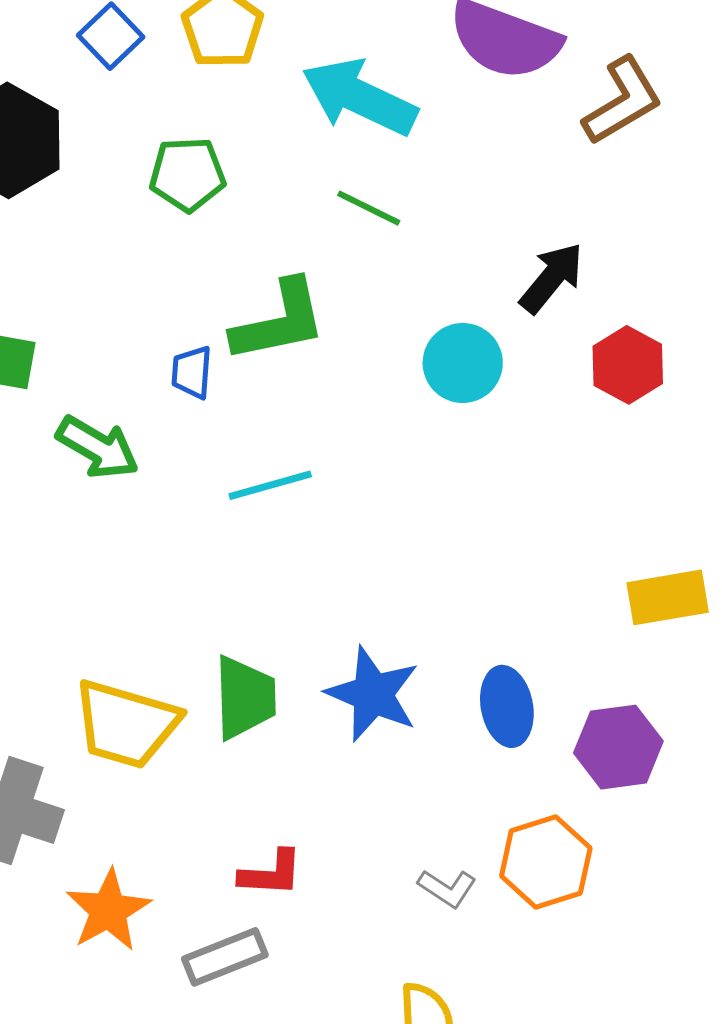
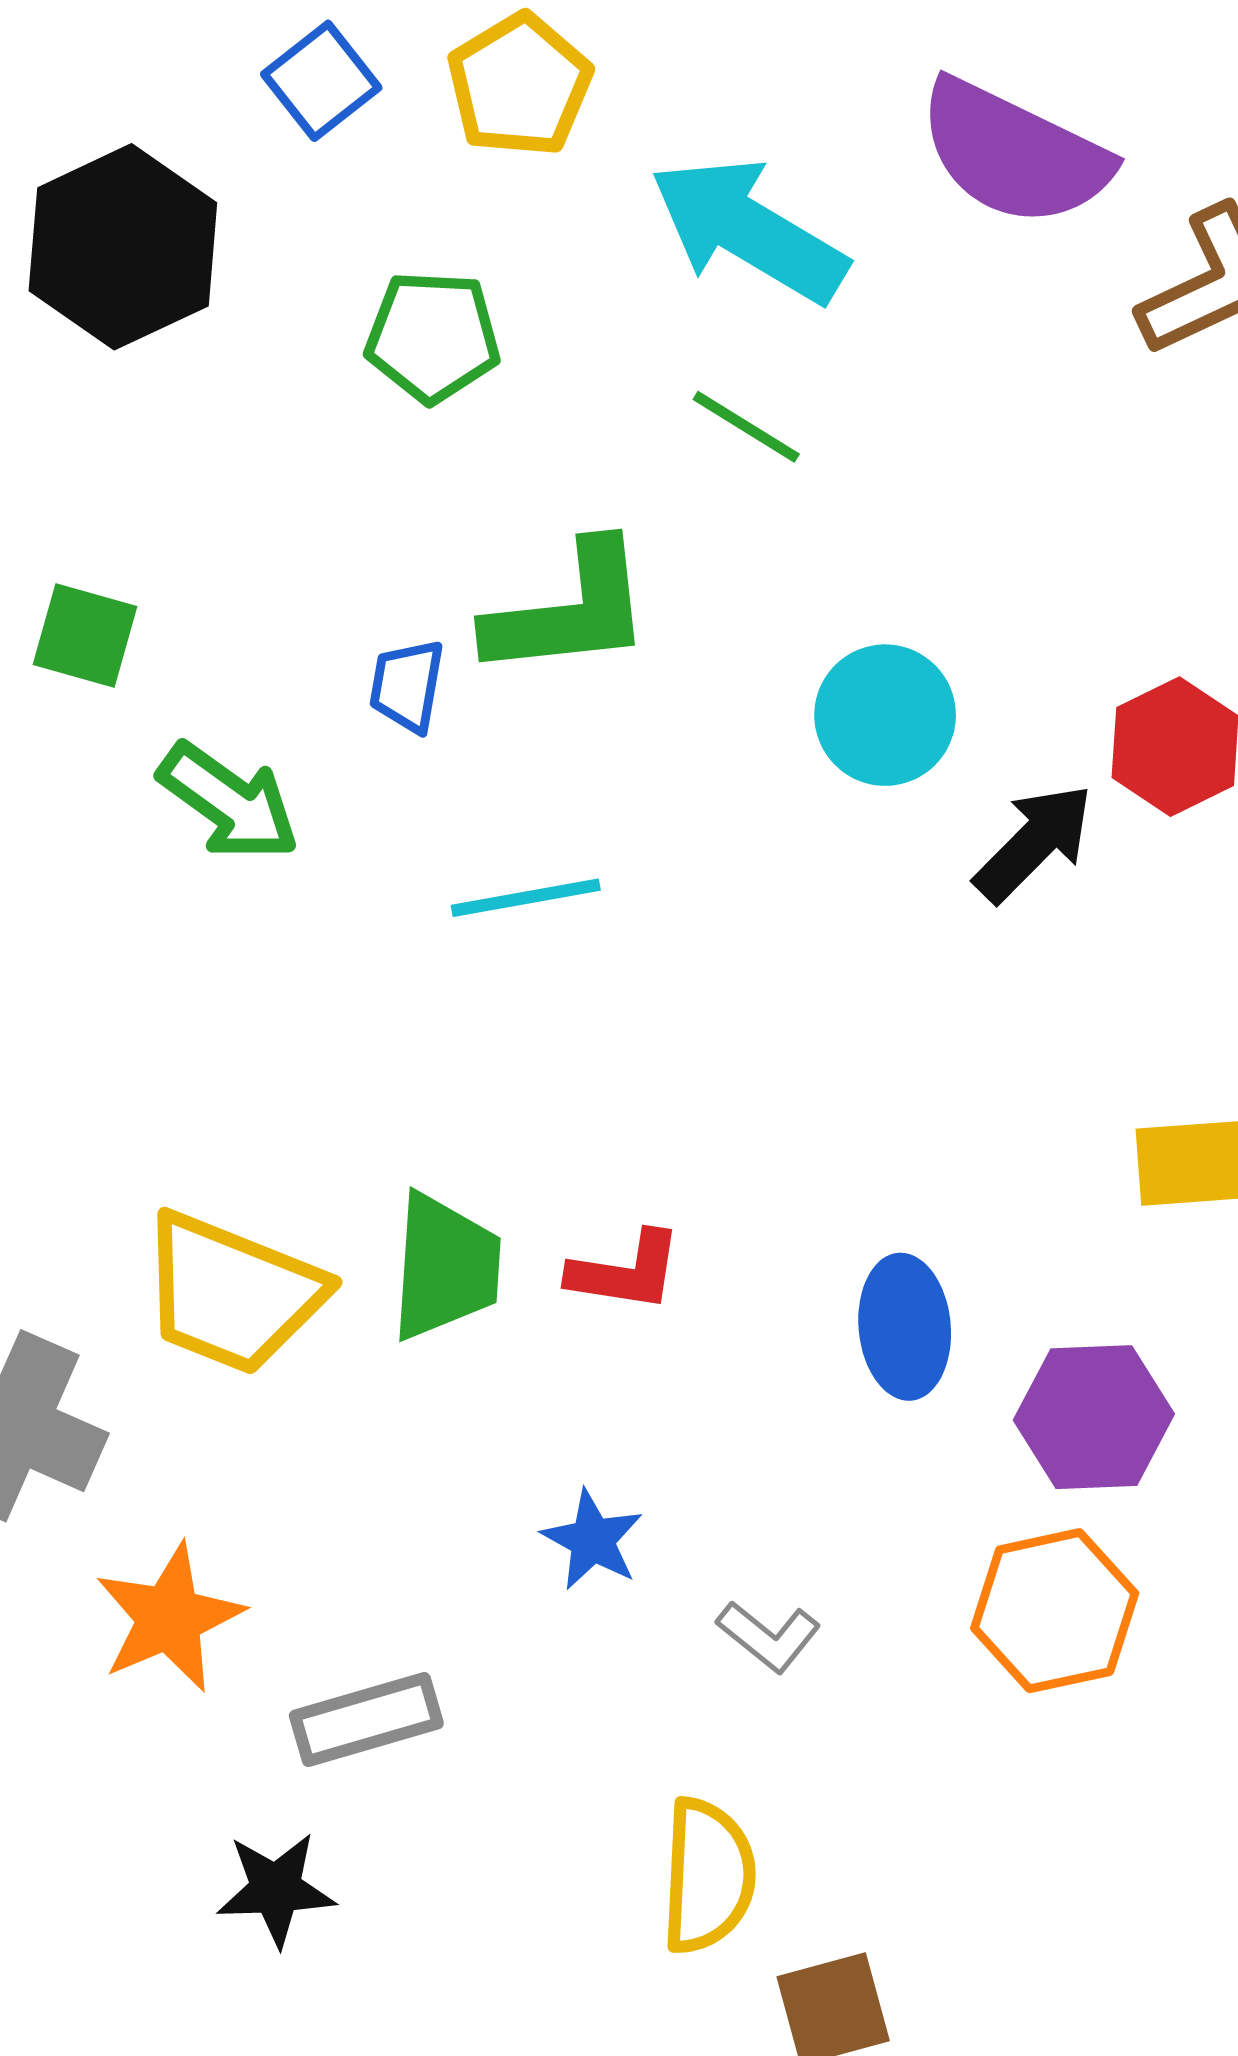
black arrow: (552, 278) -> (1034, 843), moved
blue star: (373, 694) -> (592, 1540), moved, size x0.6
orange hexagon: (546, 862) -> (1055, 1611), moved
red L-shape: (271, 873) -> (626, 1271), moved

